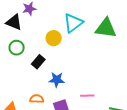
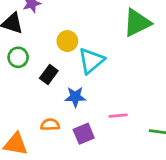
cyan triangle: (73, 23) -> (91, 61), moved
green triangle: (106, 28) -> (137, 23), turned -30

